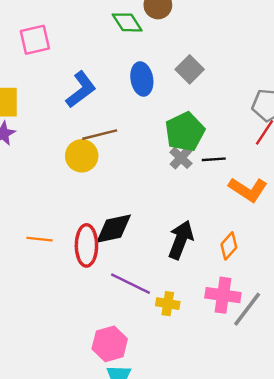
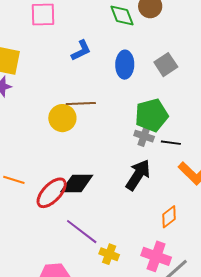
blue L-shape: (81, 90) -> (81, 50), moved, size x0.7
gray cross: (181, 158) -> (144, 136), turned -36
black arrow: (181, 240) -> (138, 175), moved
red ellipse: (86, 245) -> (52, 193), turned 32

